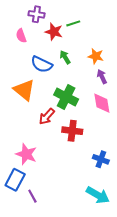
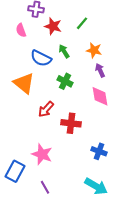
green line: (73, 23) -> (82, 23), moved, turned -32
green cross: (66, 97) -> (65, 81), moved, size x0.7
pink star: (26, 154) -> (42, 154), moved
purple line: (32, 196) -> (45, 187), moved

